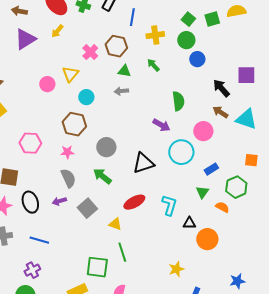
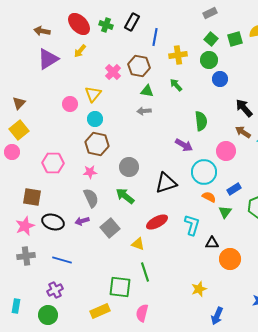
cyan circle: (86, 97) -> (95, 119), moved
black ellipse: (30, 202) -> (53, 222), turned -55
orange semicircle: (222, 207) -> (209, 197), moved

